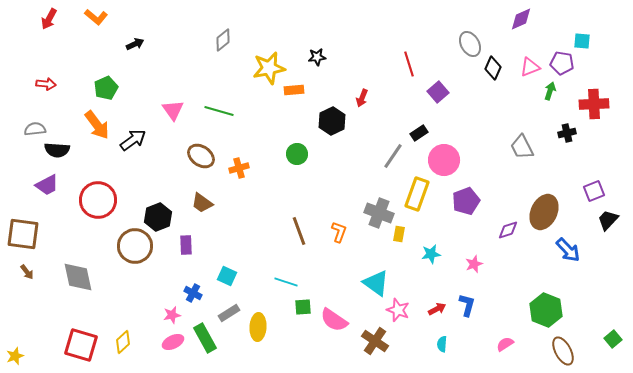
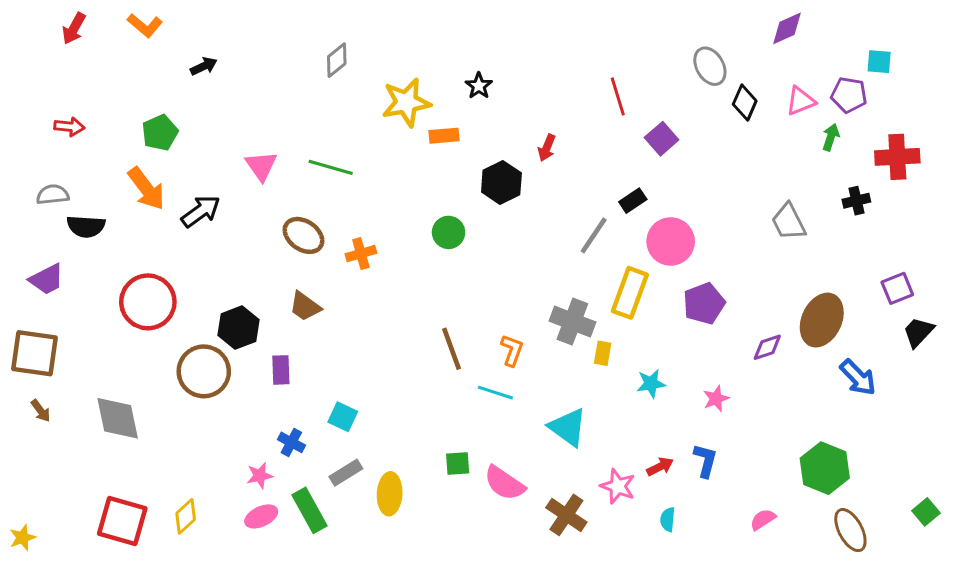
black star: (317, 57) -> (479, 86), turned -30
purple trapezoid: (47, 185) -> (47, 279), moved
cyan line: (286, 282) -> (495, 393), moved
pink star: (398, 310) -> (618, 486), moved

